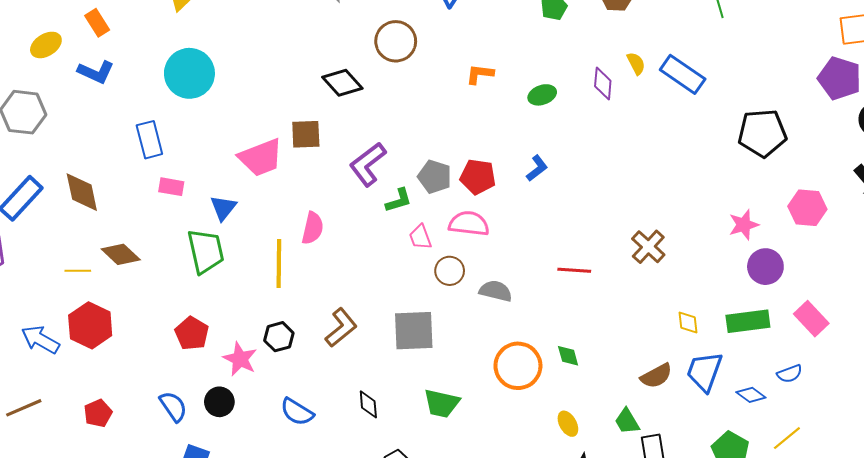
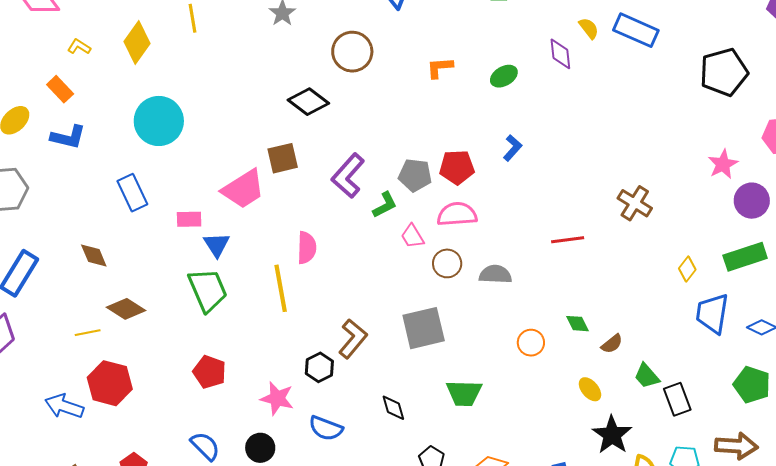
pink rectangle: (171, 187) -> (189, 219), moved
brown diamond: (82, 192) -> (94, 255), moved, size x0.7
yellow diamond: (688, 322) -> (687, 269), turned 55
black hexagon: (279, 337) -> (319, 367), moved
pink star: (240, 359) -> (277, 398), moved
orange circle: (518, 366) -> (531, 343), size x0.6
brown semicircle: (656, 376) -> (612, 344), moved, size x0.7
black circle: (219, 402) -> (260, 448), moved

